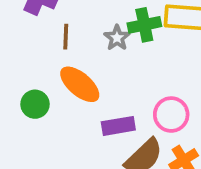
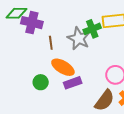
gray star: (117, 38) -> (79, 38), size x1.6
purple rectangle: (118, 126) -> (73, 83), moved

